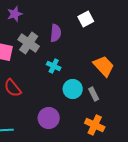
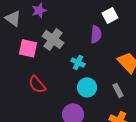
purple semicircle: (56, 33) -> (96, 34), moved
cyan circle: (73, 89) -> (87, 87), moved

